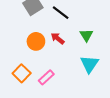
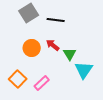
black line: (61, 13) -> (56, 20), turned -30
green triangle: (86, 35) -> (70, 54), moved

